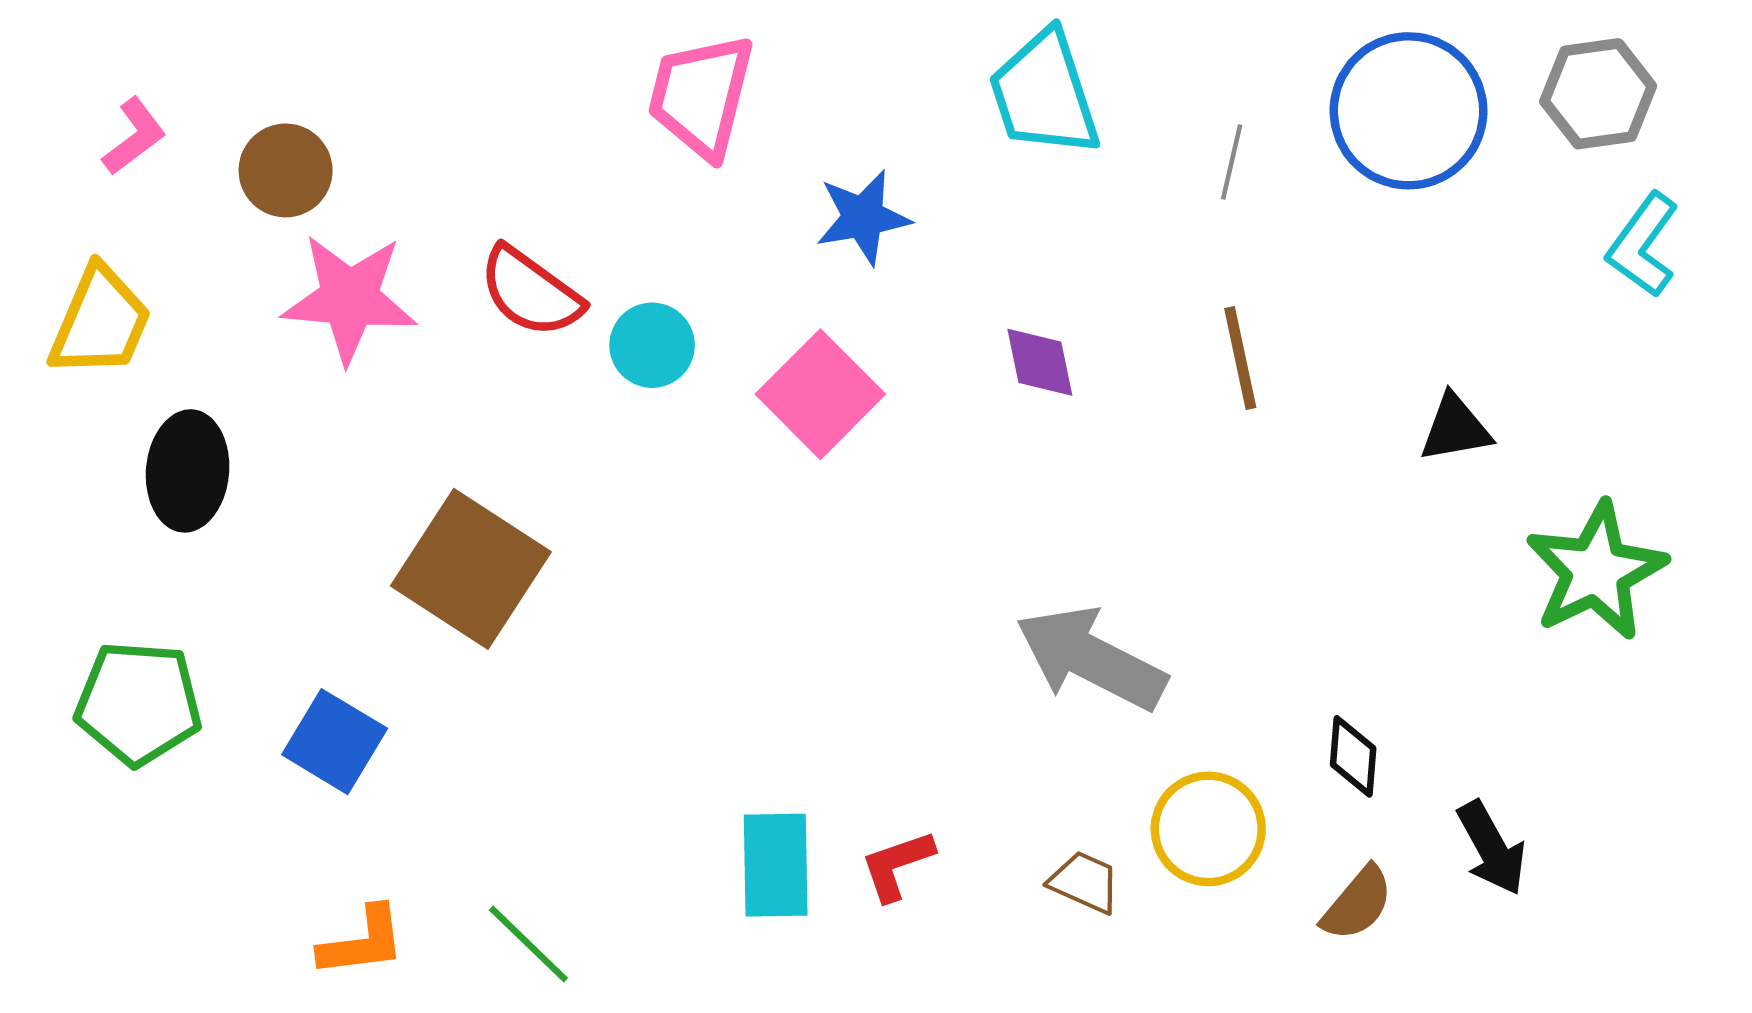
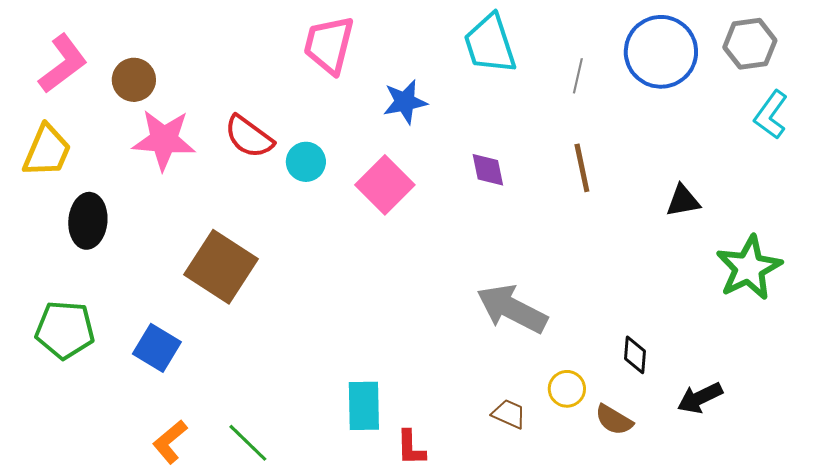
pink L-shape: (134, 136) -> (63, 64), size x1.6
yellow circle: (1208, 829) -> (567, 389), size x0.7
black arrow: (1492, 848) -> (700, 398), turned 93
red L-shape: (897, 865) -> (411, 448), moved, turned -72
brown semicircle: (1357, 904) -> (614, 420), moved, turned 81
orange L-shape: (362, 942) -> (170, 442), turned 147

